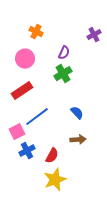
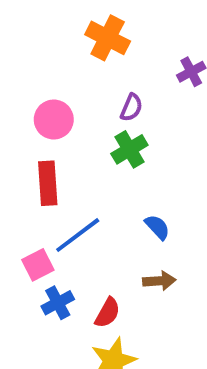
orange cross: (36, 32) -> (108, 38), moved, size x1.5
red rectangle: (22, 91) -> (48, 183), turned -60

